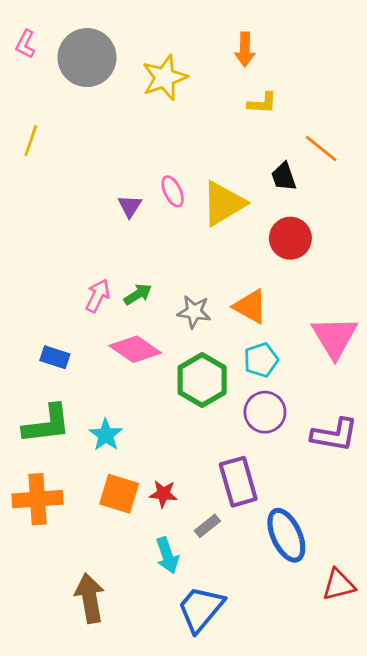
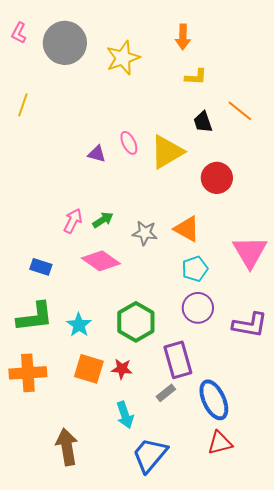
black trapezoid: (284, 177) -> (203, 122), moved
purple triangle: (130, 206) -> (97, 154), turned -48
green hexagon: (202, 380) -> (136, 322), moved
gray rectangle: (207, 526) -> (166, 393), moved
red triangle: (339, 585) -> (220, 443), moved

